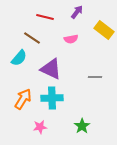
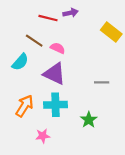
purple arrow: (77, 12) -> (71, 13), moved, turned 40
pink semicircle: (71, 39) -> (58, 48), moved, turned -144
green star: (82, 126) -> (89, 120), moved

